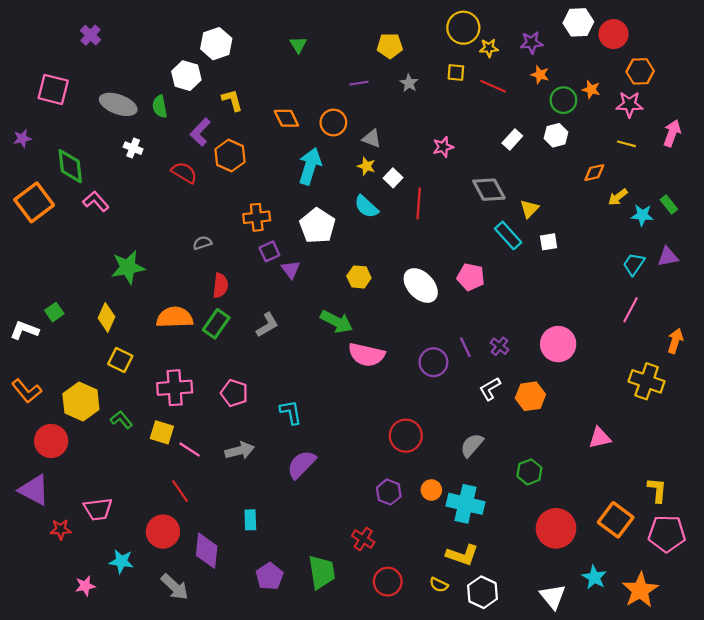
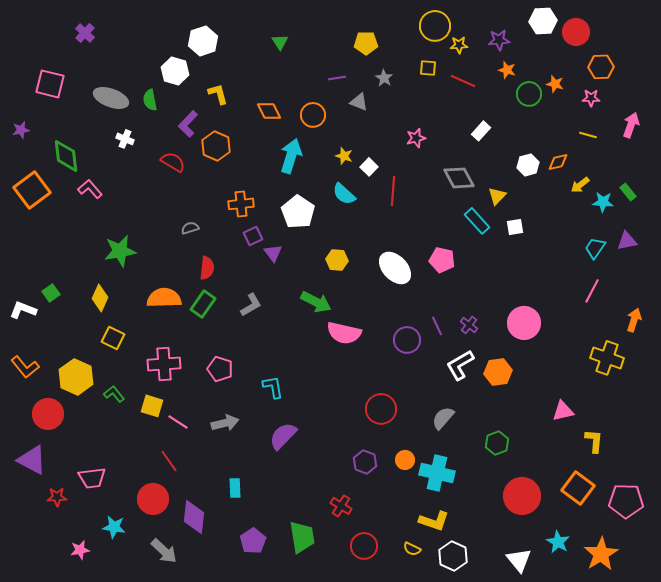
pink star: (629, 104) -> (591, 98), size x0.7
white hexagon: (556, 135) -> (528, 165), moved
gray triangle: (372, 138) -> (359, 102), moved
white L-shape: (490, 389) -> (460, 365), size x1.4
yellow L-shape: (657, 490) -> (594, 441), moved

